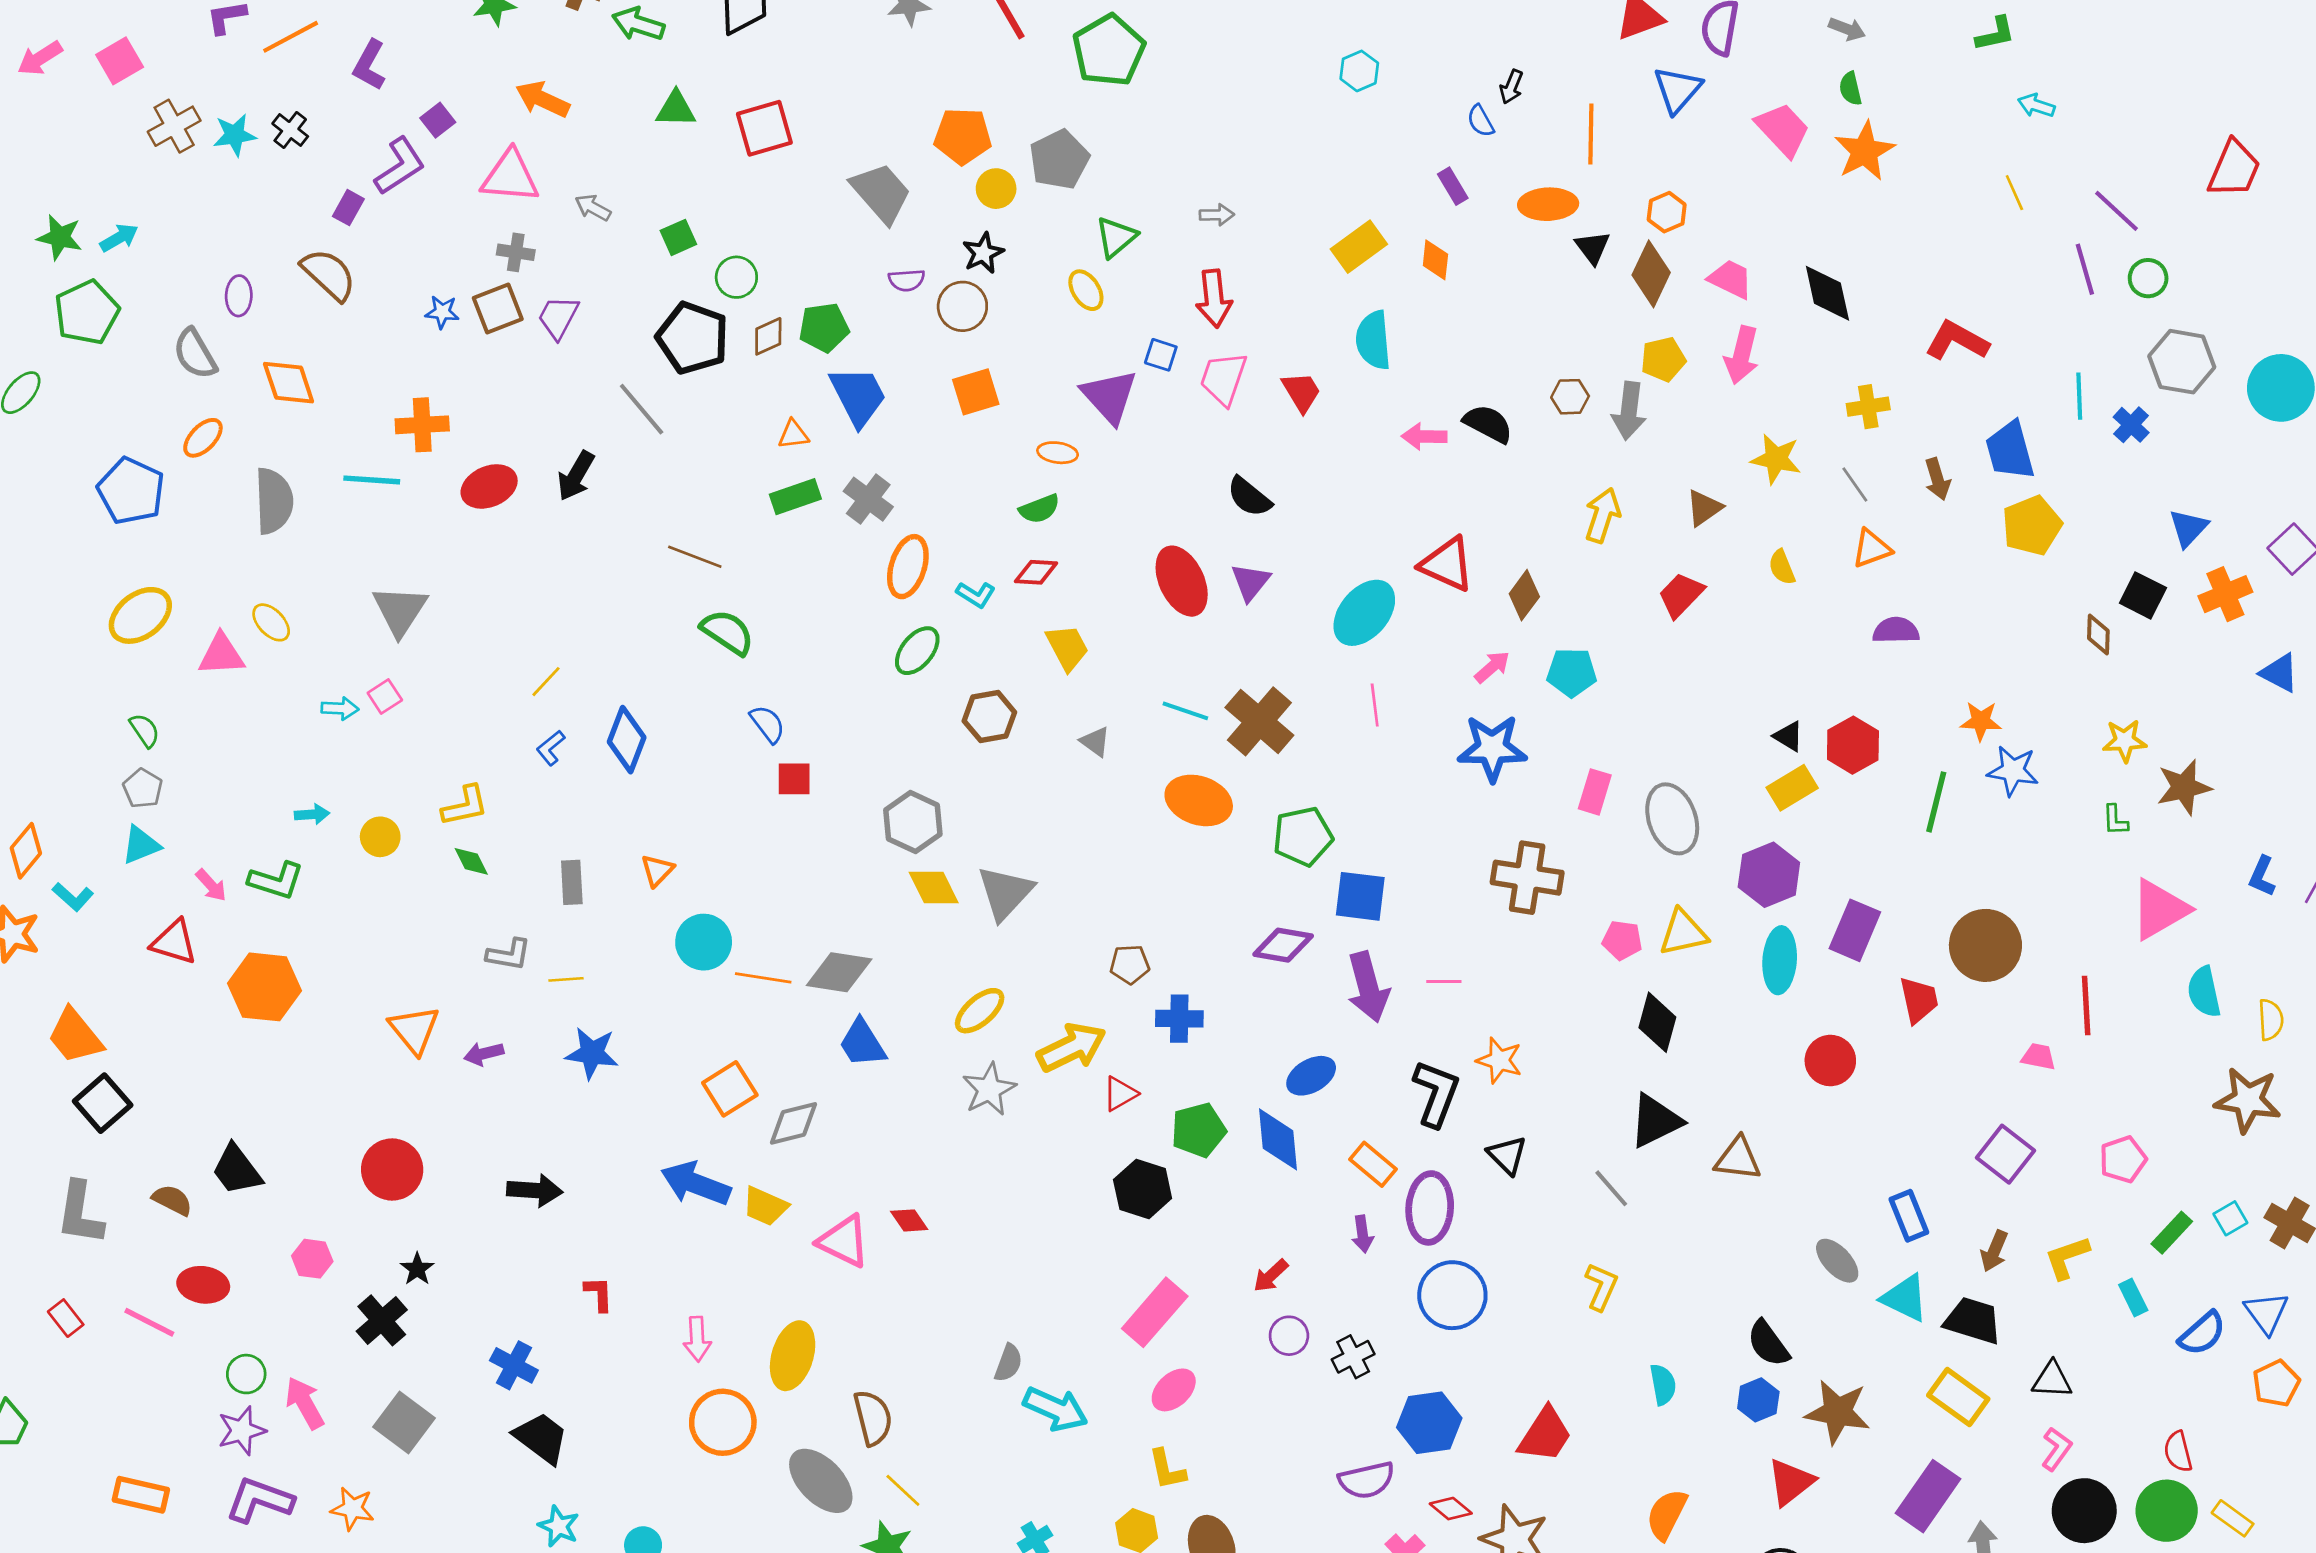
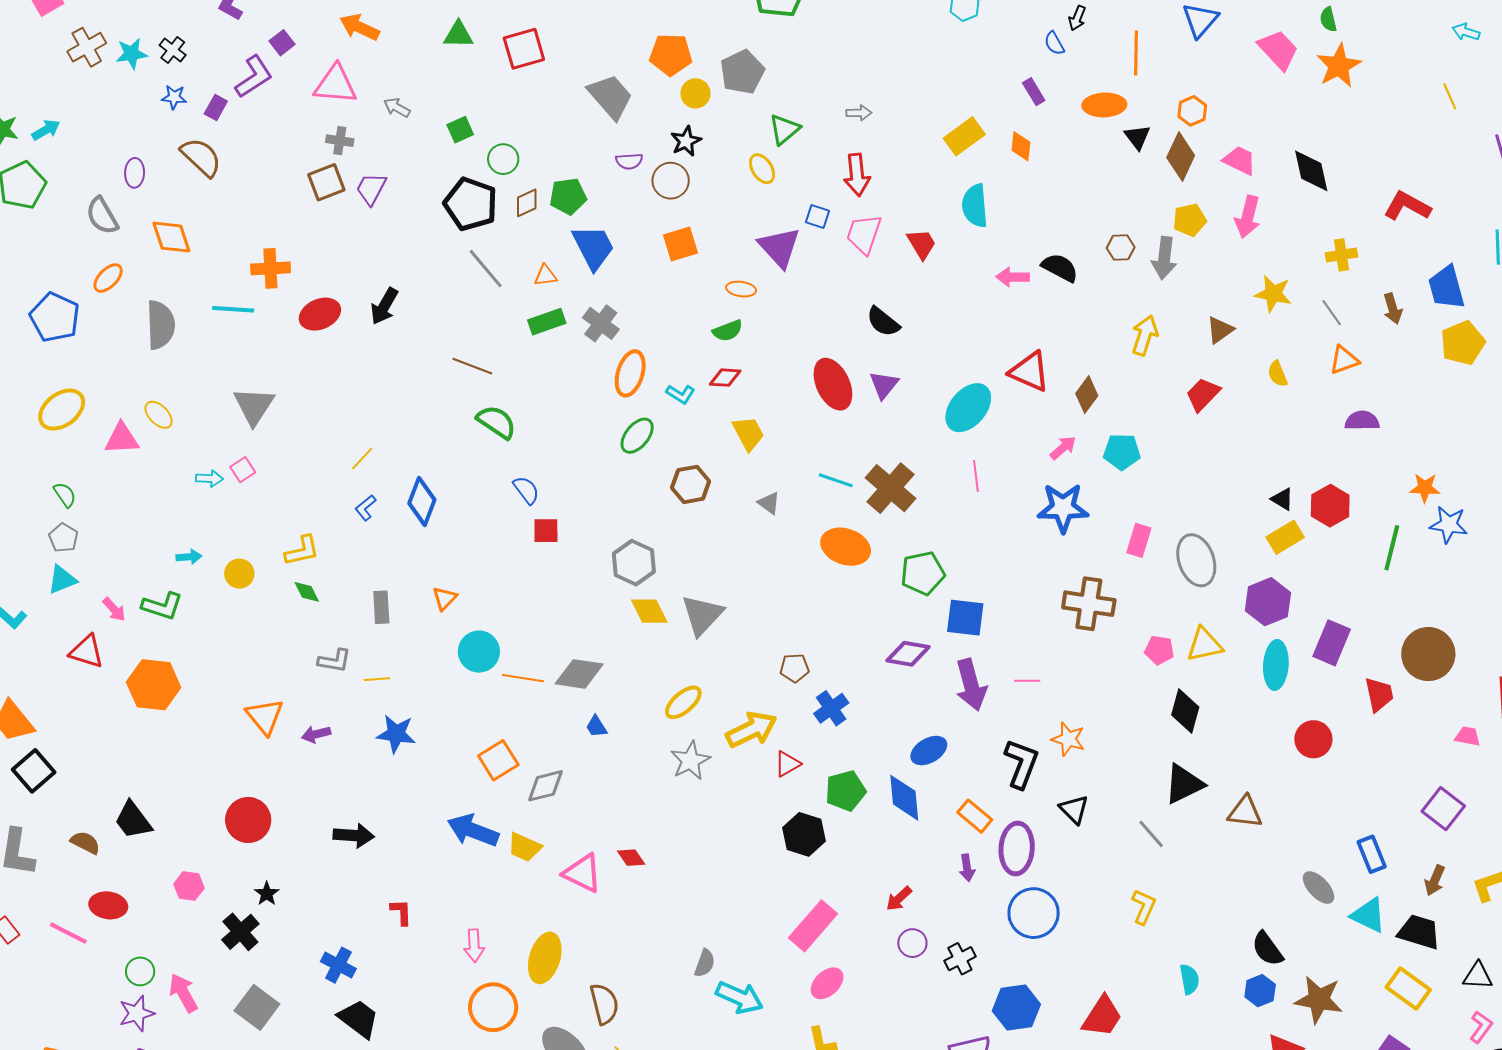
blue star: (442, 312) -> (174, 97), moved
gray line: (642, 409) -> (486, 269), moved
blue cross: (1179, 1019) -> (831, 708), turned -36
blue trapezoid: (862, 1043) -> (596, 726), size x0.6

